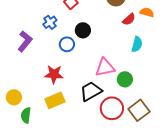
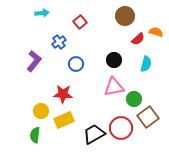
black circle: (83, 30) -> (114, 60), moved
black trapezoid: (91, 91) -> (94, 134), moved
yellow circle: (14, 97) -> (41, 111), moved
brown square: (139, 110) -> (148, 117), moved

